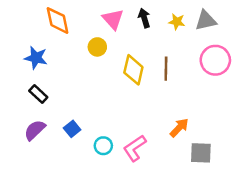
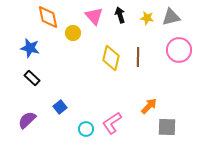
yellow circle: (97, 47) -> (73, 33), moved
purple semicircle: (35, 130) -> (27, 120), moved
cyan circle: (103, 146) -> (86, 129), moved

